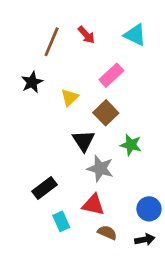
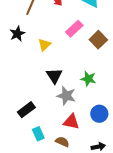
brown square: (106, 113) -> (98, 40), moved
red triangle: (93, 205) -> (71, 122), moved
blue circle: (149, 209) -> (99, 114), moved
brown semicircle: (107, 233) -> (62, 142), moved

